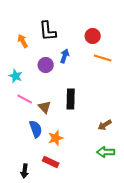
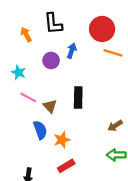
red circle: (93, 36) -> (102, 29), size x1.5
red rectangle: (51, 162) -> (66, 166), moved, turned -56

